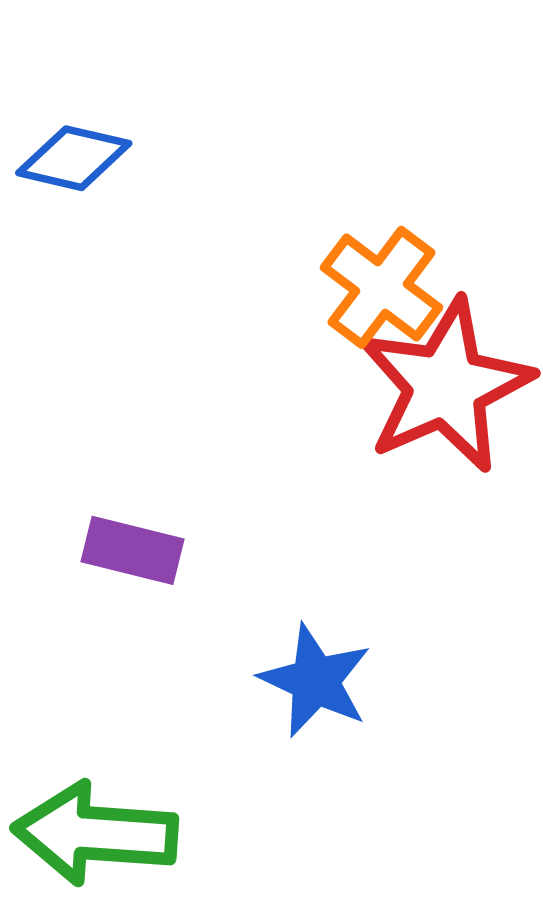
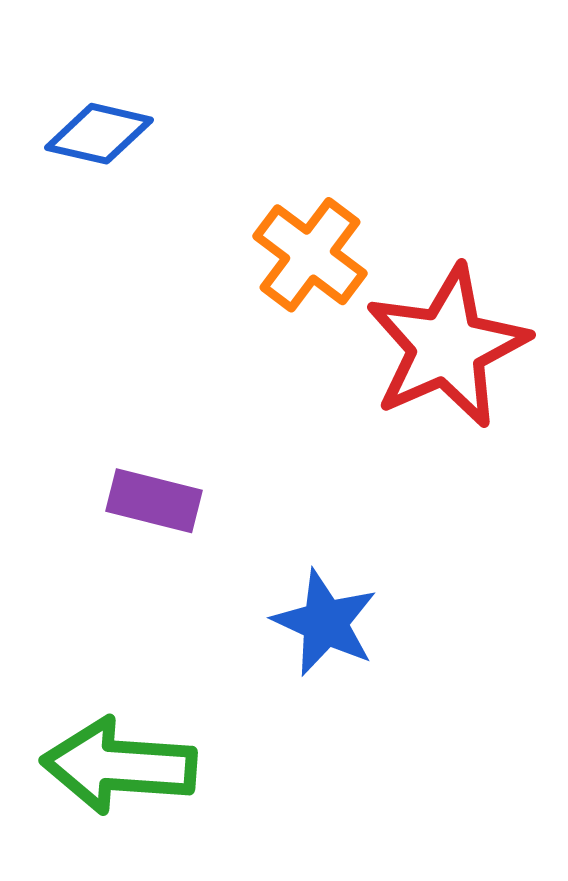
orange cross: (382, 287) -> (310, 255), moved

